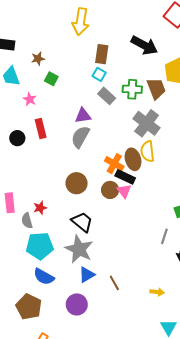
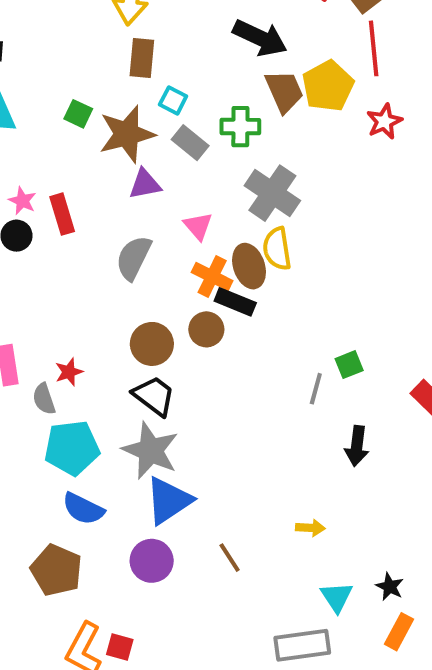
brown rectangle: (102, 54) -> (142, 58), moved
brown star: (38, 59) -> (127, 134), moved, size x2.0
brown trapezoid: (156, 89) -> (284, 91), moved
pink star: (30, 99) -> (22, 201), moved
gray semicircle: (80, 137) -> (134, 258), moved
brown circle: (77, 183) -> (152, 344), moved
pink triangle: (124, 191) -> (198, 226), moved
gray line: (164, 236) -> (316, 389), moved
blue triangle: (87, 275) -> (169, 501), size x1.5
brown line: (114, 283) -> (230, 558), moved

